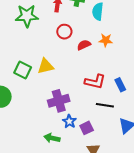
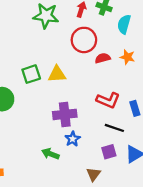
red circle: (64, 32) -> (84, 40), size x1.5
green square: (23, 70) -> (31, 74), turned 36
purple square: (87, 128) -> (109, 152), moved

